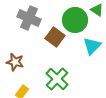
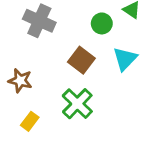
green circle: (75, 20) -> (102, 23), size x0.6
brown square: (55, 37) -> (81, 60), moved

